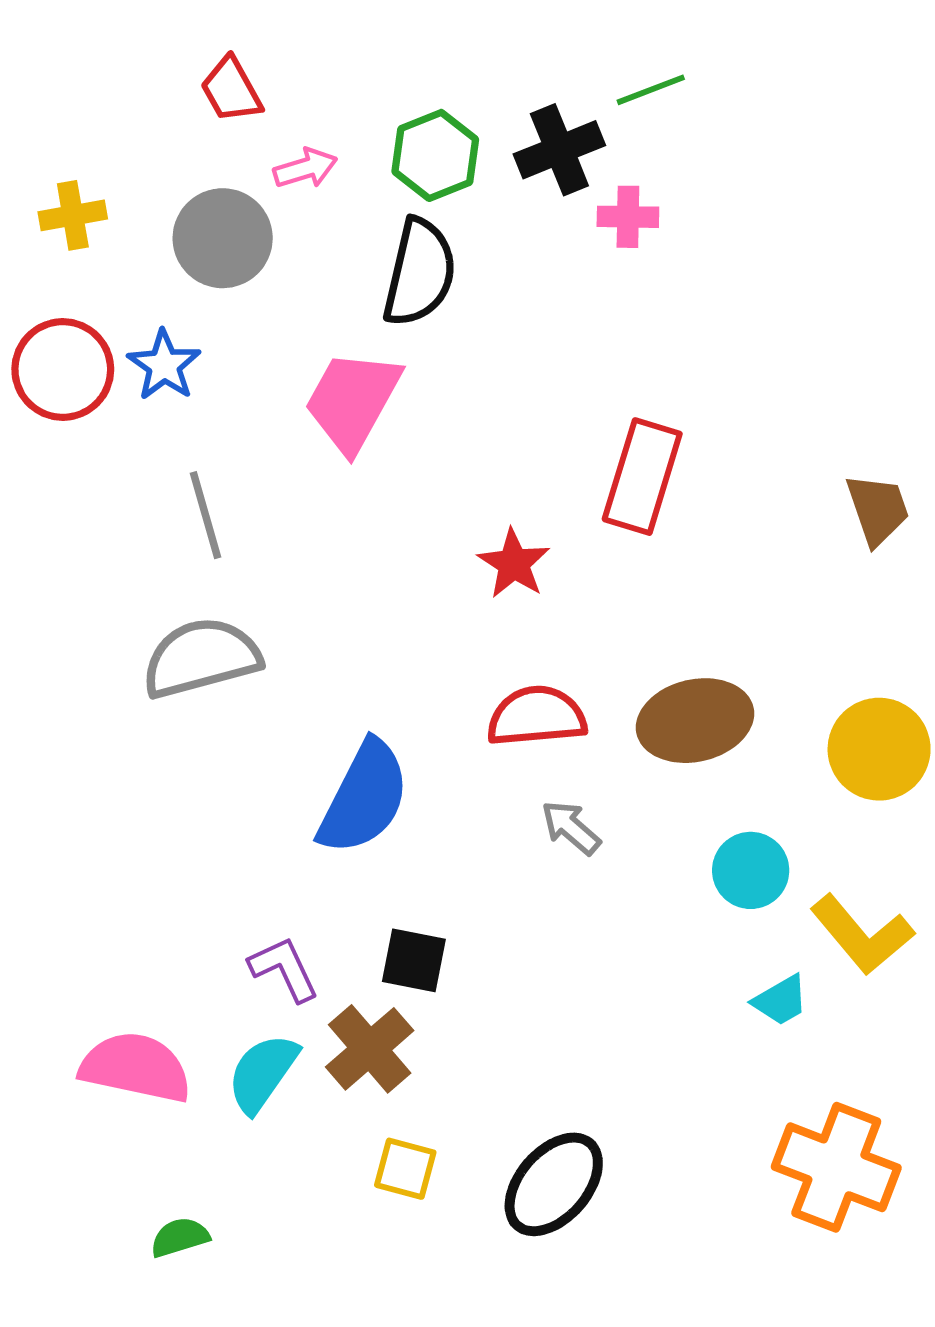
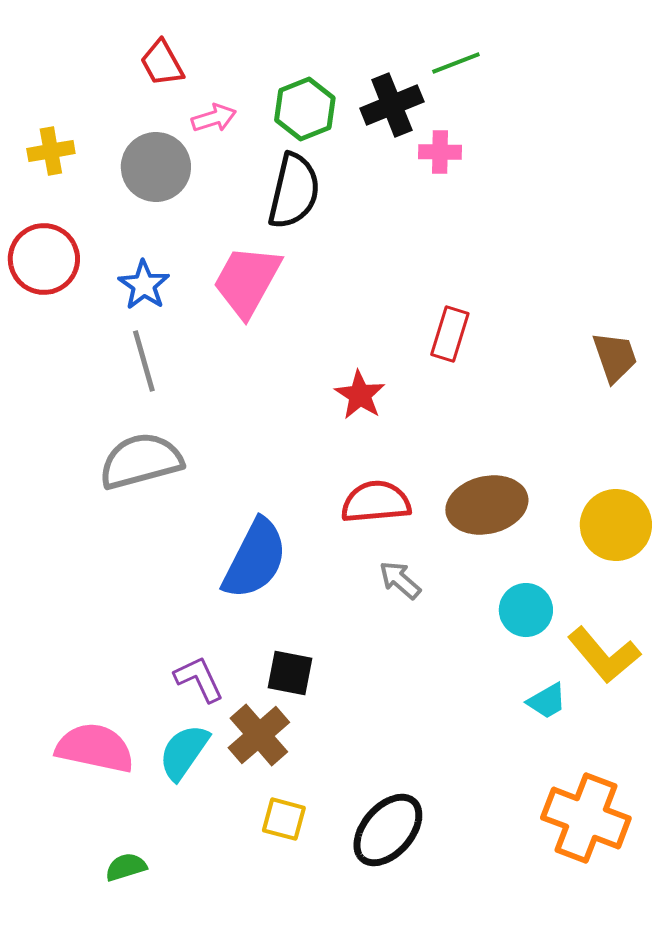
blue star: (164, 365) -> (144, 285), moved
red rectangle: (642, 477) -> (450, 334), size x0.7

